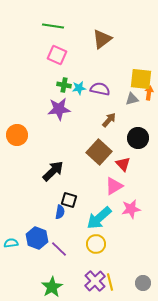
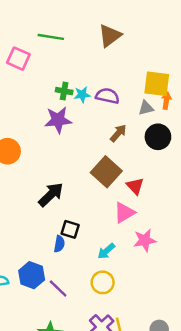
green line: (53, 26) -> (51, 37), moved
pink square: (57, 55) -> (18, 59), moved
black circle: (138, 138) -> (158, 137), moved
cyan arrow: (99, 218) -> (106, 251), size x0.6

